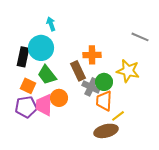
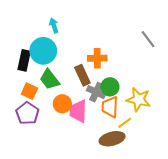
gray line: (140, 37) -> (148, 39), turned 30
yellow star: (128, 71) -> (139, 100), moved
pink trapezoid: (44, 105) -> (78, 111), moved
purple pentagon: (26, 107) -> (27, 113), turned -30

